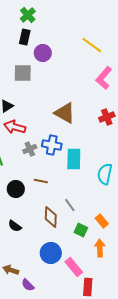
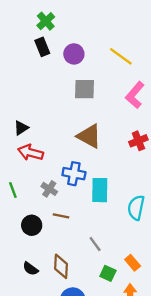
black rectangle: (25, 37) -> (42, 47), turned -35
purple circle: (43, 53) -> (74, 54), moved
gray square: (23, 73) -> (84, 89), moved
gray cross: (30, 149) -> (49, 189), moved, turned -32
brown diamond: (51, 217) -> (61, 266), moved

